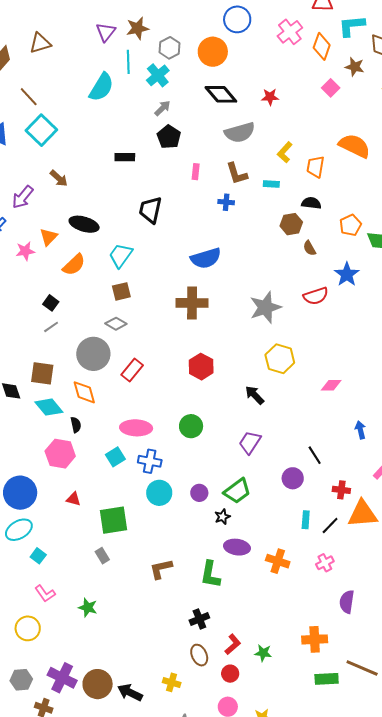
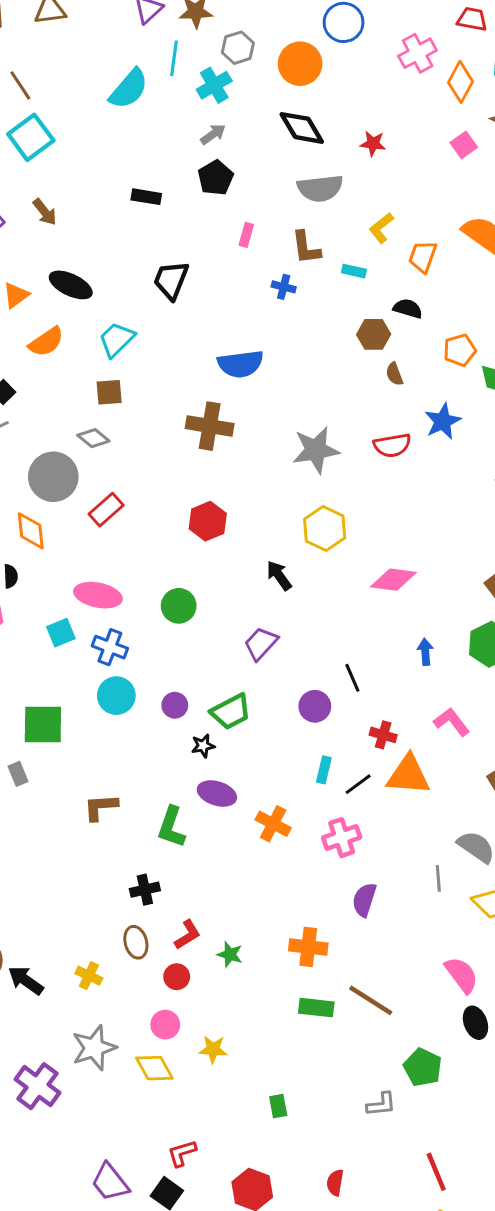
pink diamond: (331, 385) -> (393, 580), size x1.4
pink cross: (325, 563) -> (342, 838), size x1.4

